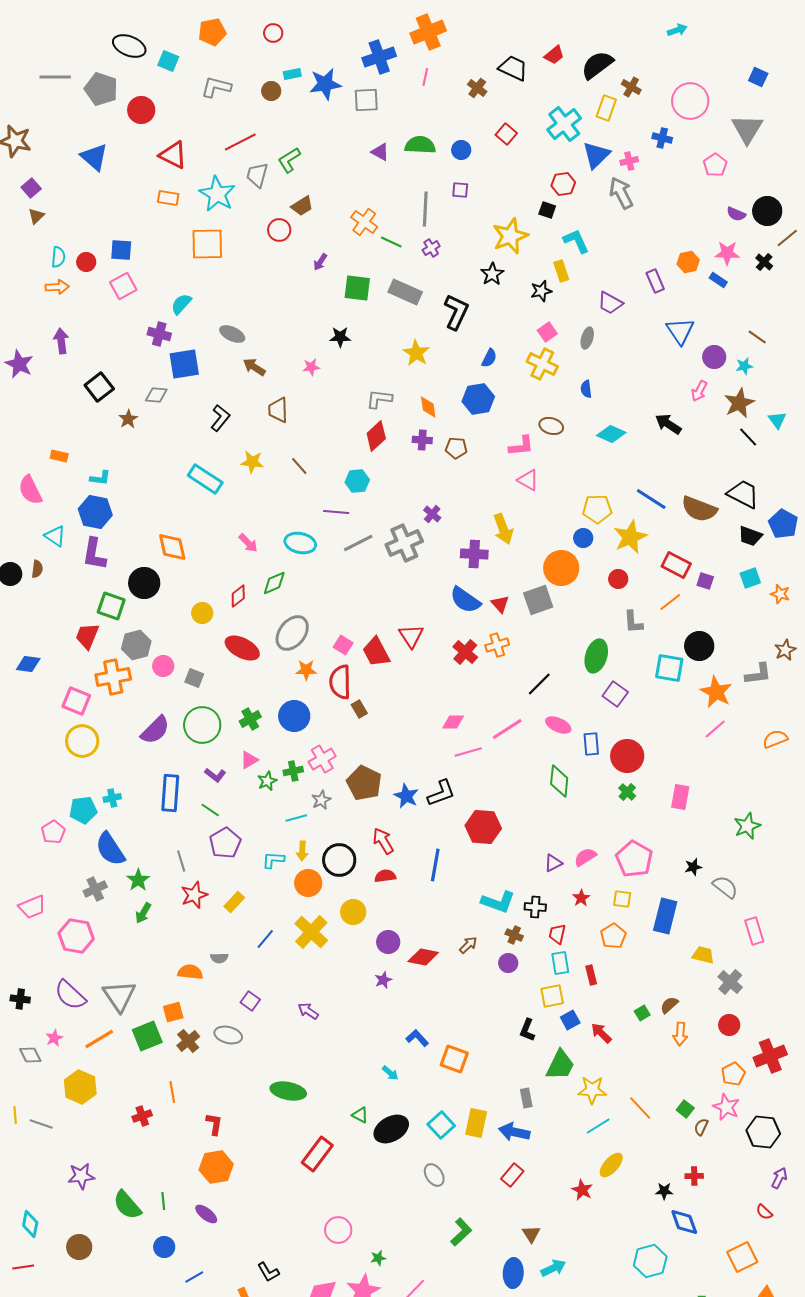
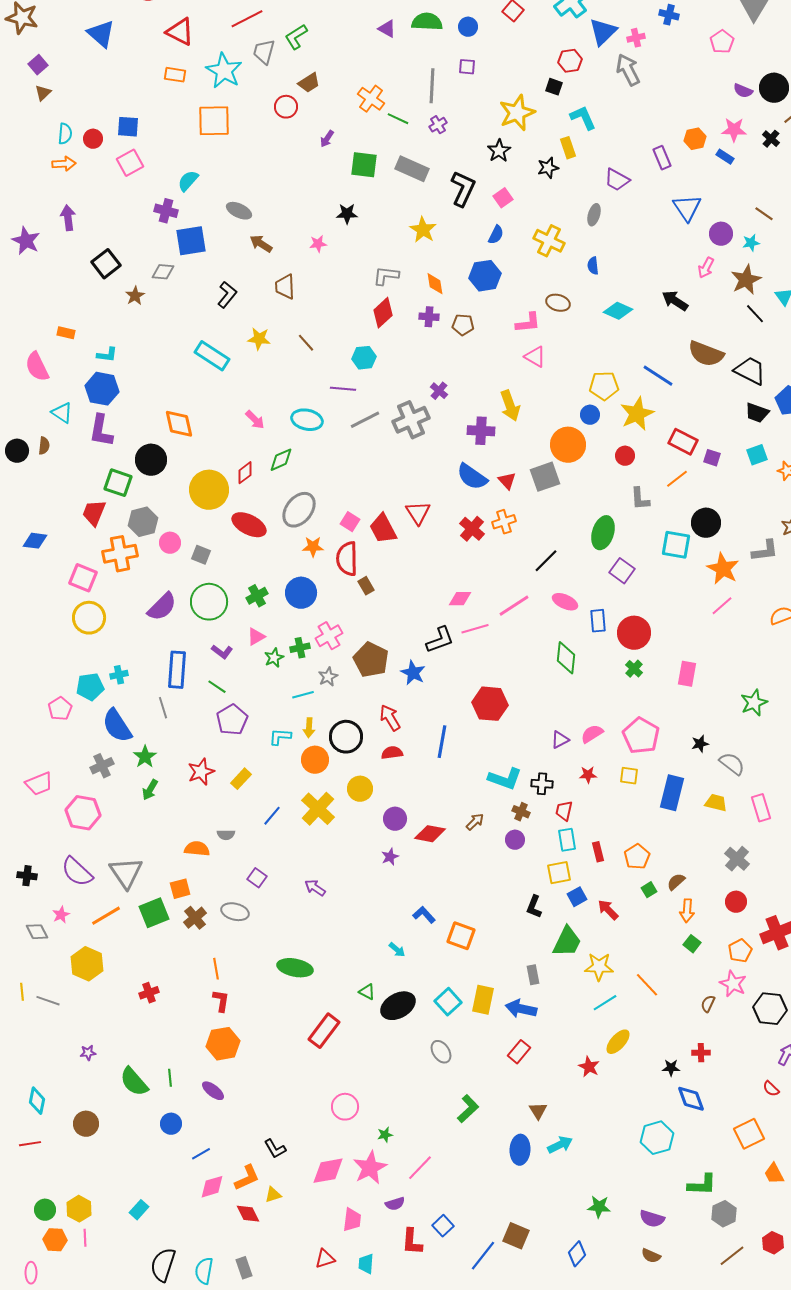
pink square: (547, 332) -> (503, 198), moved
brown semicircle: (699, 509) -> (706, 354), moved
yellow circle: (202, 613) -> (209, 490), size x1.8
black L-shape: (441, 793) -> (440, 640), moved
gray line: (181, 861) -> (163, 708), moved
red star: (581, 898) -> (588, 775), turned 30
orange pentagon: (613, 936) -> (637, 857), moved
yellow trapezoid: (703, 955) -> (716, 803), moved
orange line: (172, 1092) -> (216, 969), moved
green square: (685, 1109) -> (692, 944), moved
purple star: (81, 1176) -> (88, 1053), size x0.6

